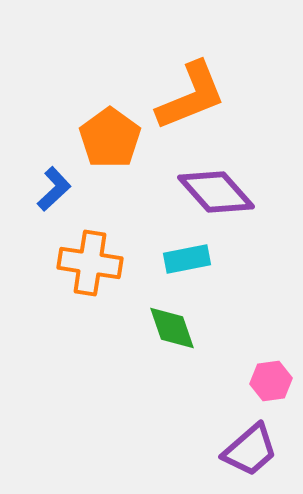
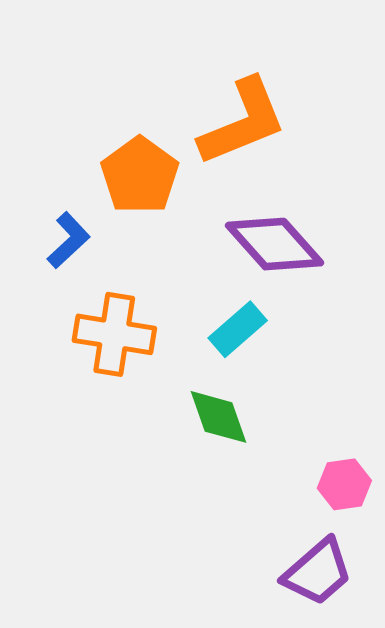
cyan rectangle: (187, 259) -> (238, 329), turned -30

